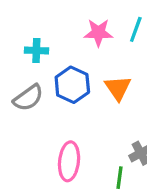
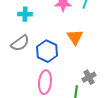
blue hexagon: (72, 85) -> (47, 51), moved

